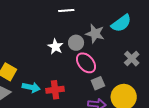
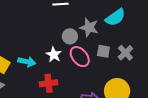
white star: (55, 47) -> (54, 55), moved
gray square: (98, 83) -> (103, 51), moved, turned 32
cyan arrow: (31, 87) -> (27, 62), moved

